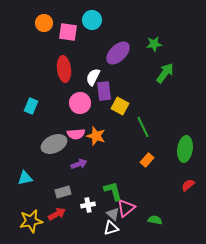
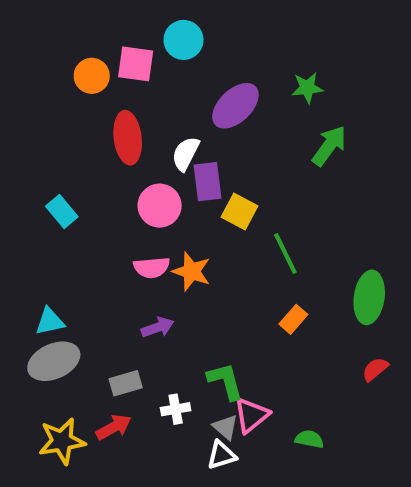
orange circle: (44, 23) -> (92, 76), moved
cyan rectangle: (31, 106) -> (62, 212), turned -63
gray ellipse: (54, 144) -> (54, 361), moved
cyan triangle: (25, 178) -> (50, 321), moved

